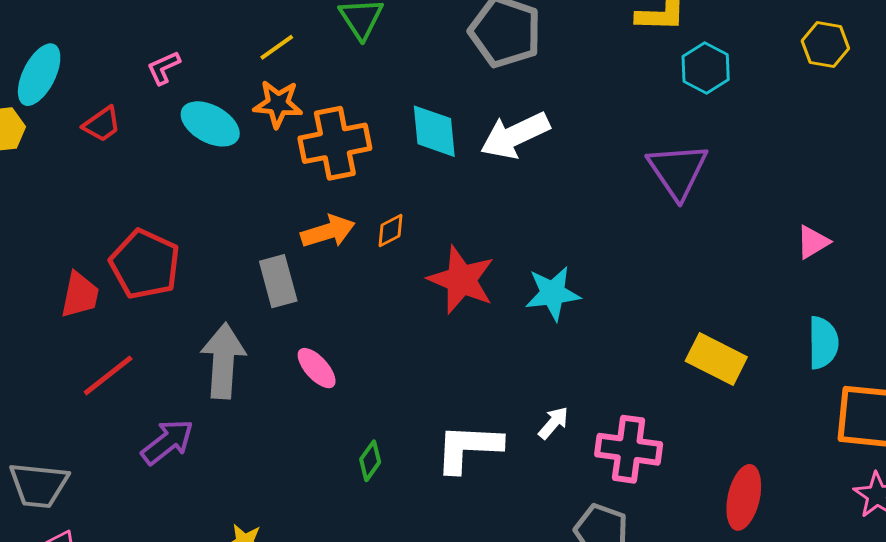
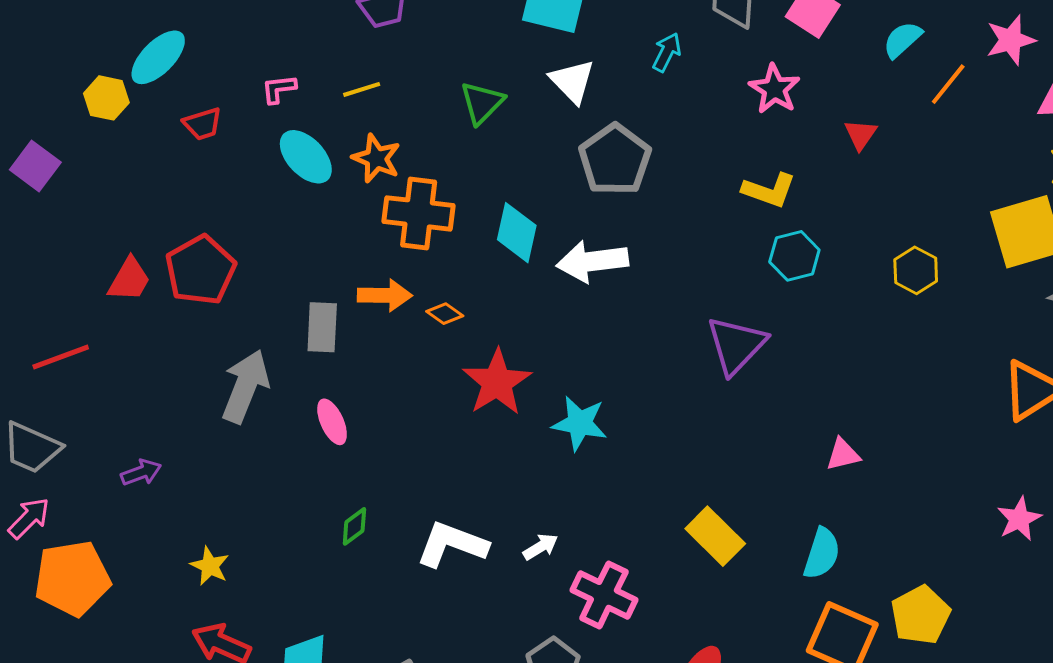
yellow line: (277, 47) -> (362, 89), moved
orange diamond: (391, 230) -> (445, 314), turned 45
red line: (108, 375) -> (61, 357), moved
purple arrow: (167, 442) -> (141, 473), moved, size x0.7

